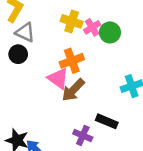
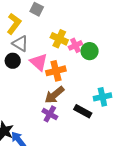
pink triangle: (58, 78) -> (39, 62), moved
black rectangle: (107, 121) -> (83, 111), moved
purple cross: (83, 135) -> (50, 114), moved

